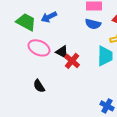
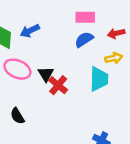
blue semicircle: (93, 24) -> (84, 39), turned 133
black triangle: (62, 52) -> (46, 74), turned 32

